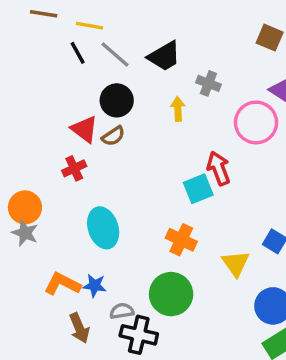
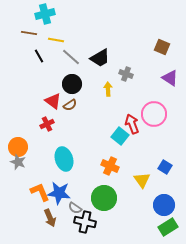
black line: (78, 53) -> (39, 56), moved
pink circle: (256, 122) -> (154, 114), moved
cyan square: (198, 189) -> (120, 136), turned -30
orange L-shape: (62, 284) -> (40, 192), turned 40
blue star: (95, 286) -> (59, 193), size x1.6
gray semicircle: (122, 311) -> (75, 208), turned -136

